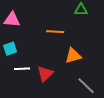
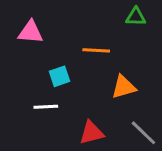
cyan square: (10, 49) -> (60, 76), moved
red triangle: (45, 74) -> (92, 133), moved, turned 30

